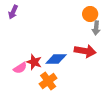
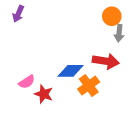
red star: (34, 62) -> (44, 94), moved
orange cross: (48, 81) -> (89, 85), moved

